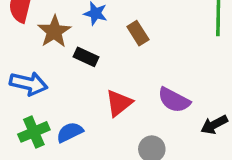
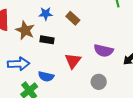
blue semicircle: (70, 132) -> (46, 76), moved, turned -126

